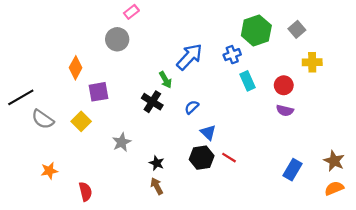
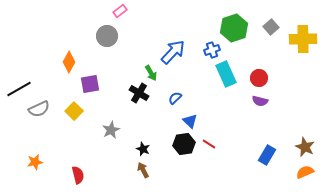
yellow cross: (312, 62) -> (303, 39), moved, size x1.5
cyan rectangle: (248, 81) -> (226, 74), size x1.4
gray semicircle: (43, 119) -> (39, 109), turned -60
orange star: (49, 171) -> (35, 162), moved

